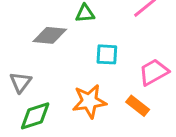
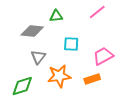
gray triangle: (20, 82) -> (38, 57), moved
orange rectangle: (138, 106) -> (92, 79), turned -56

